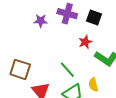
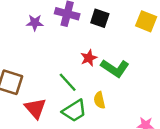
red star: (85, 42) -> (89, 58), moved

